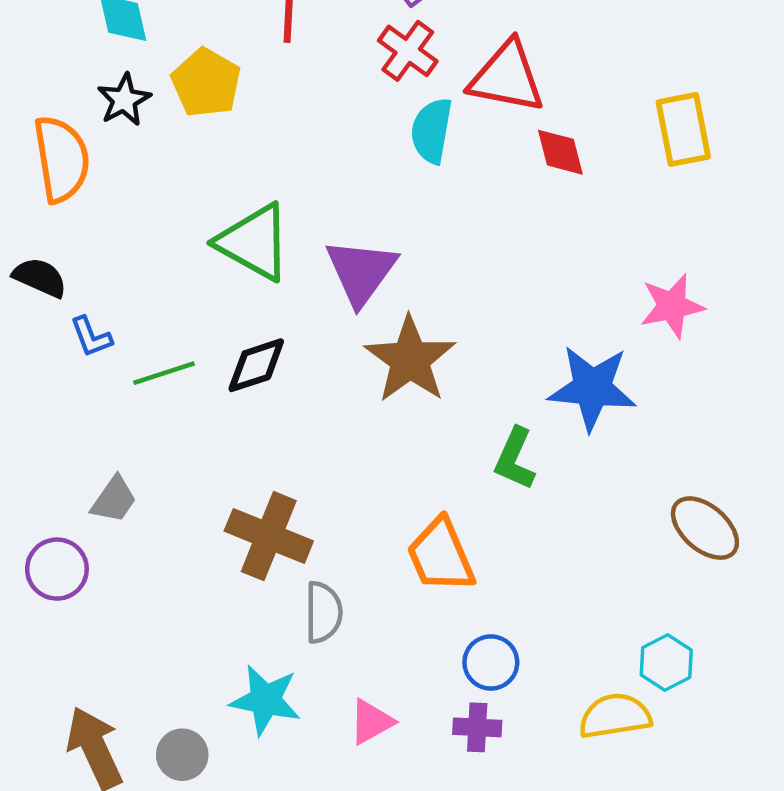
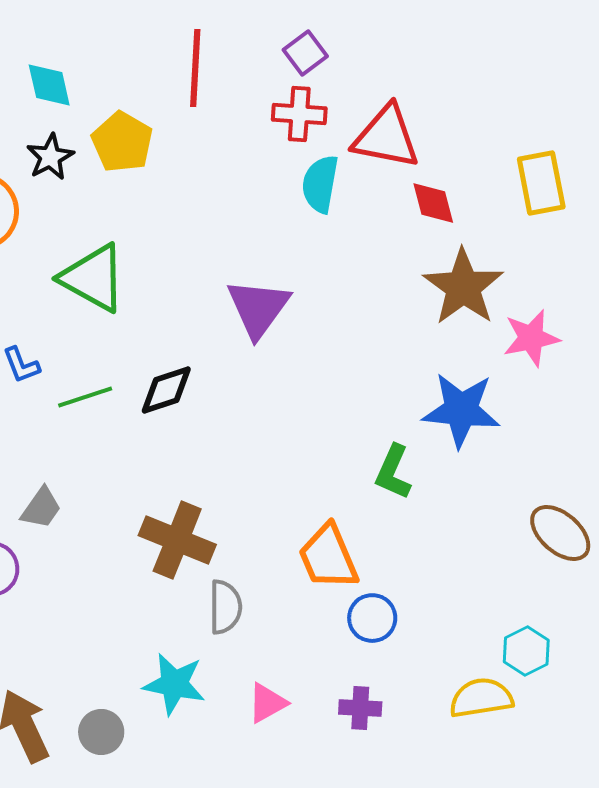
red cross: (408, 51) -> (299, 114), turned -32
green triangle: (254, 242) -> (93, 278), moved
brown star: (410, 360) -> (463, 287), moved
blue circle: (491, 662) -> (372, 618), moved

